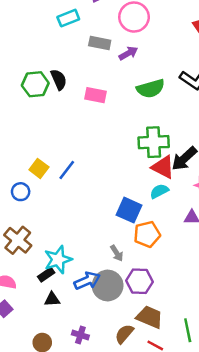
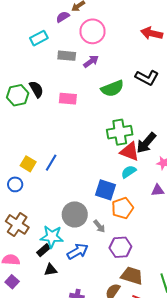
cyan star: (58, 260) -> (52, 237), turned 30
gray circle: (108, 286) -> (75, 214), moved

